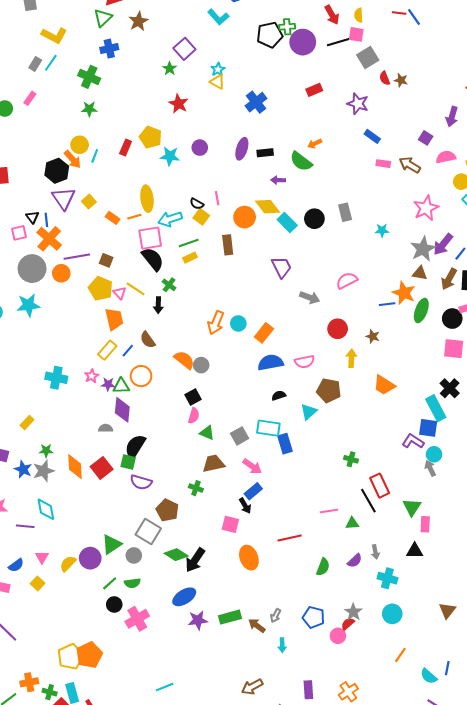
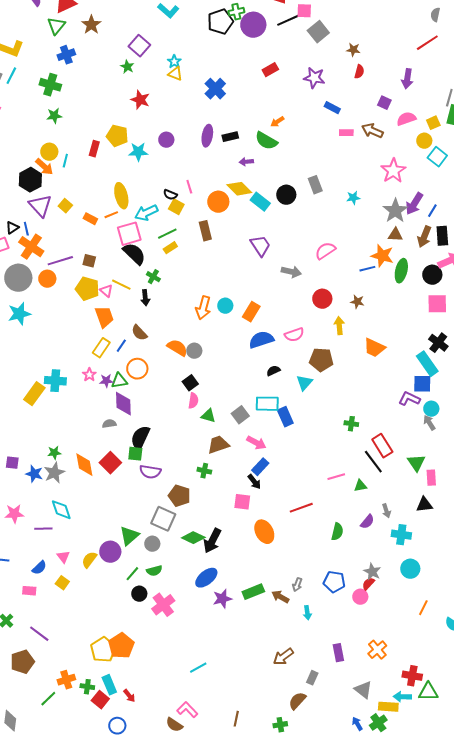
red semicircle: (385, 78) -> (359, 72), moved, turned -136
black triangle: (32, 217) -> (12, 228), turned 40
yellow rectangle: (27, 422) -> (34, 394), moved, size x1.6

